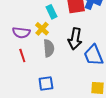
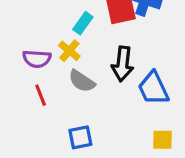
cyan rectangle: (52, 12) -> (83, 23), turned 64
gray semicircle: (49, 48) -> (82, 81), turned 132

